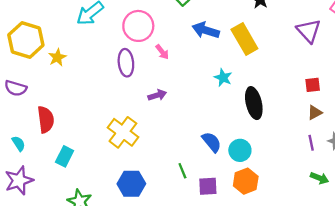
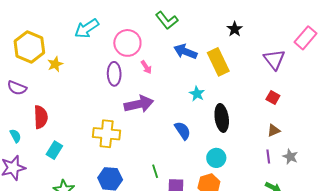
red square: (313, 85) -> (273, 97), moved, turned 32
purple arrow: (157, 95) -> (139, 104), size x1.8
yellow cross: (123, 132) -> (107, 134), turned -36
blue semicircle: (212, 142) -> (183, 131), moved
cyan circle: (240, 150) -> (216, 158), moved

